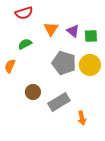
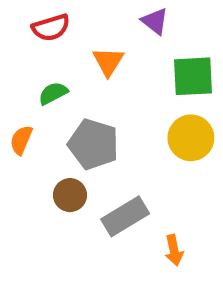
purple triangle: (73, 31) -> (155, 21), moved
green square: (91, 36) -> (193, 76), size x1.5
gray pentagon: (64, 63) -> (93, 144), moved

